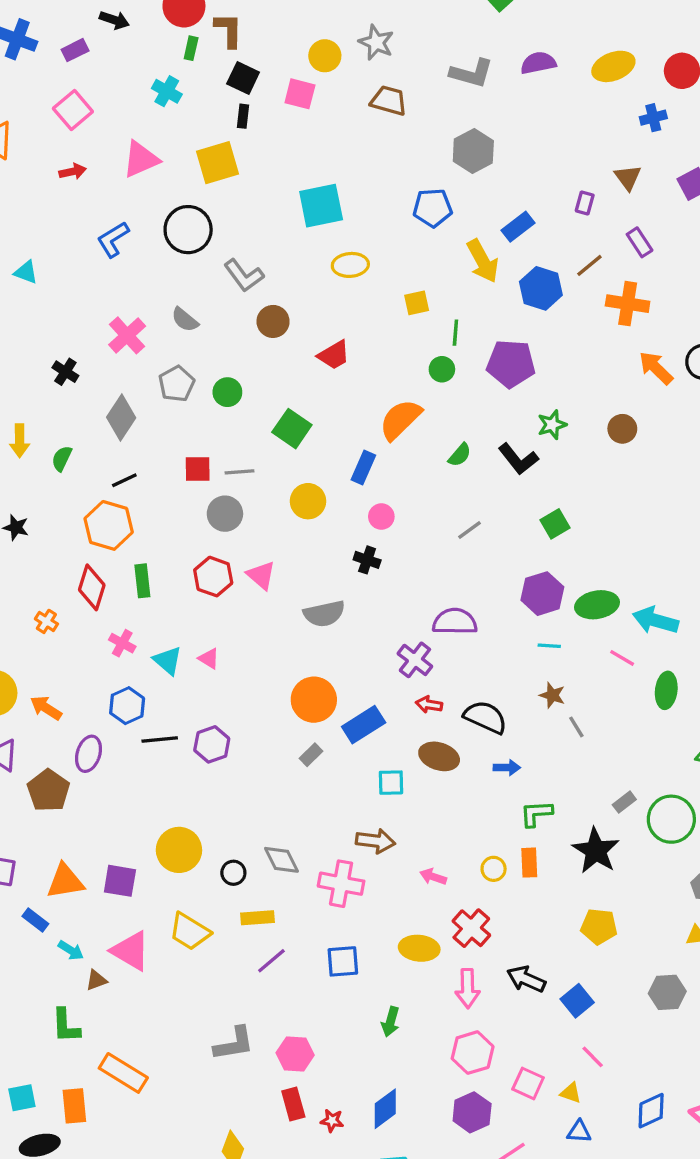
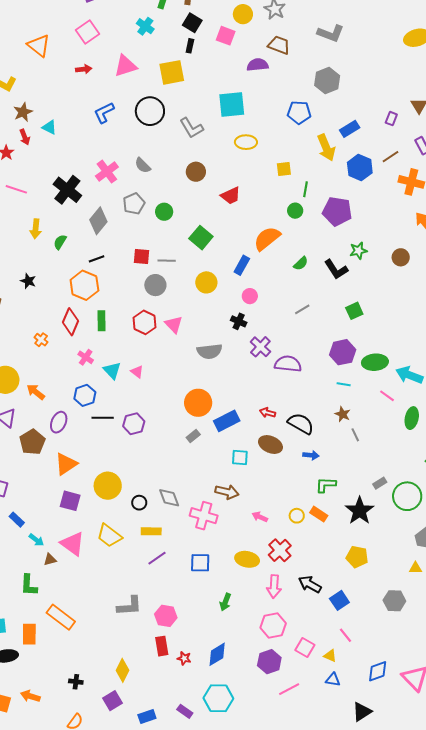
purple semicircle: (538, 63) -> (258, 65), moved
gray L-shape: (244, 275) -> (191, 128), moved
black cross: (65, 372) -> (67, 190), size x1.8
purple cross: (415, 660) -> (260, 347), moved
orange rectangle: (529, 863) -> (319, 514), turned -60
orange triangle: (65, 881) -> (66, 464), moved, turned -30

